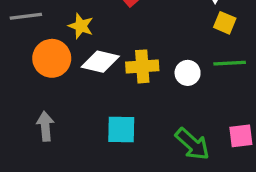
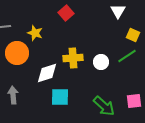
yellow square: (225, 23) -> (133, 35), moved
white diamond: (100, 62) -> (47, 73), moved, turned -30
green line: (230, 63) -> (127, 56), turned -30

